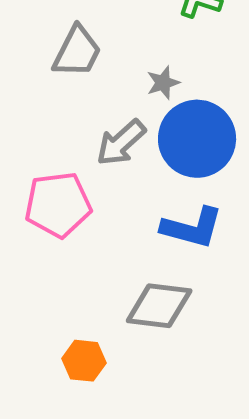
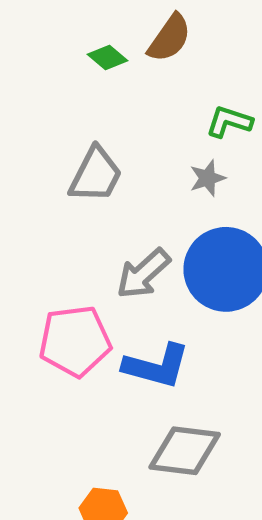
gray star: (163, 83) -> (207, 178), moved
blue L-shape: (192, 228) -> (156, 366), moved

